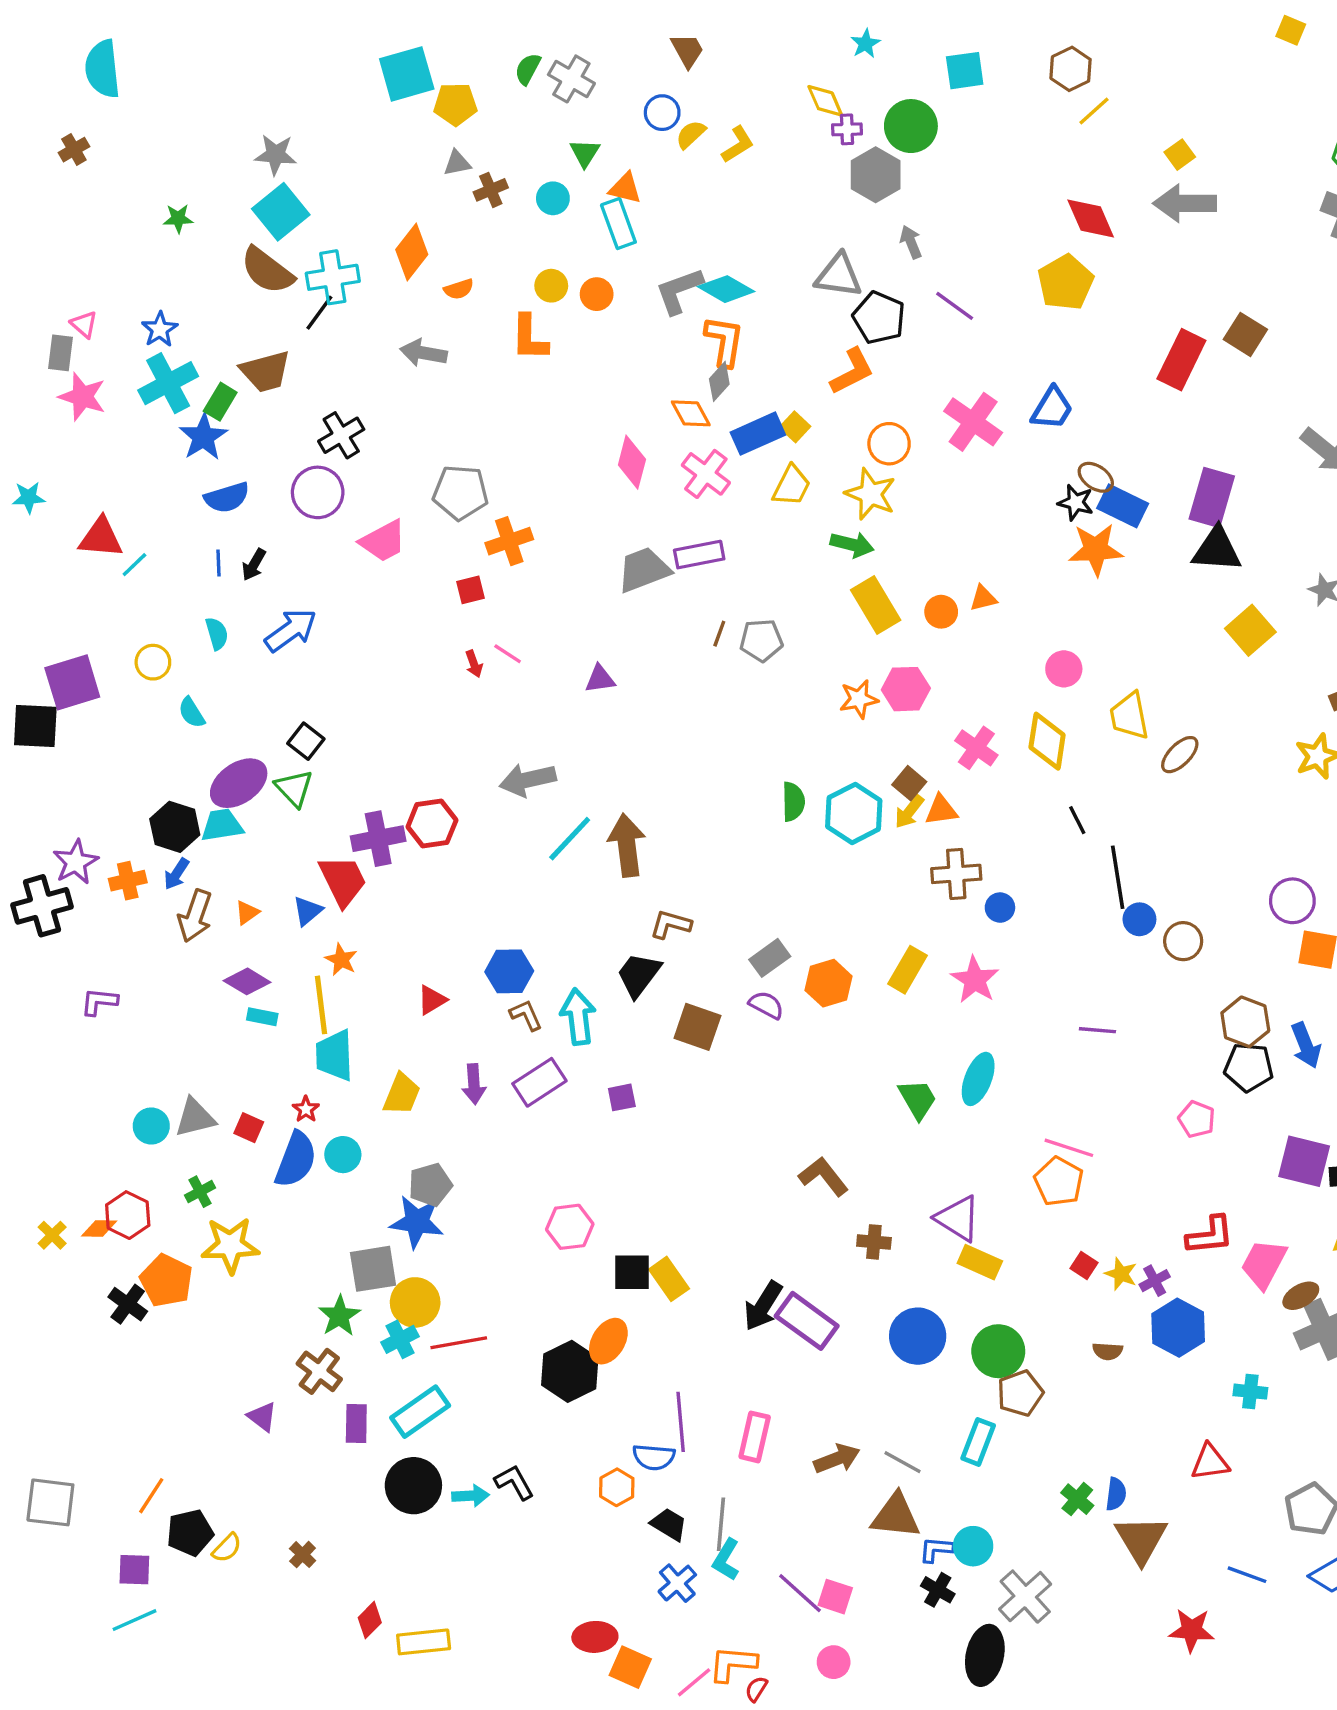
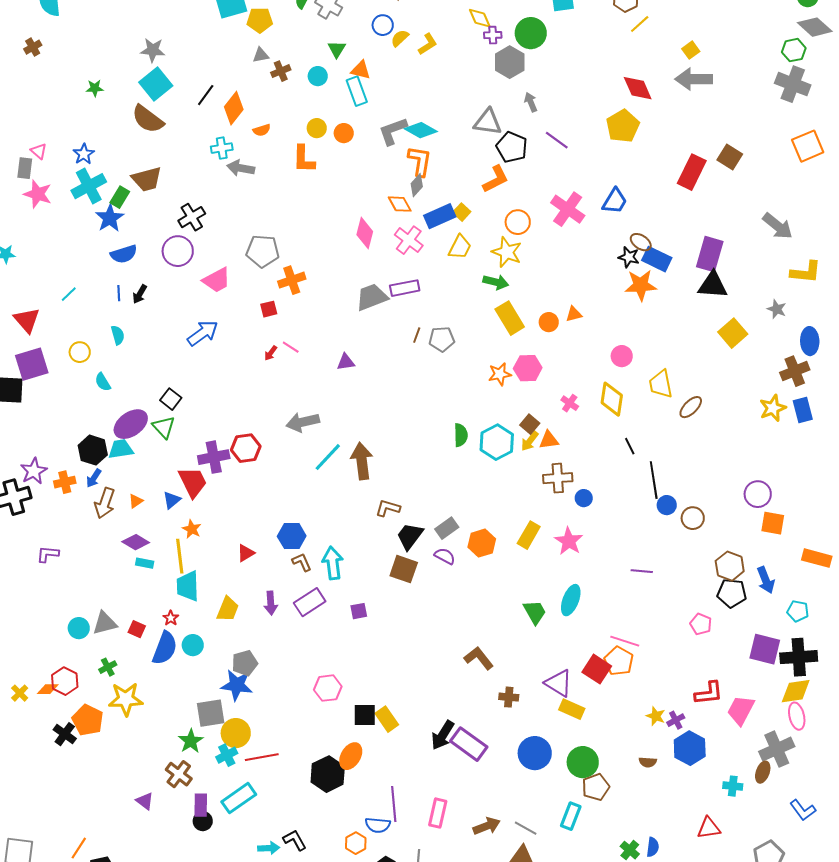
cyan cross: (333, 277) -> (222, 148), moved, size x0.7
black line: (319, 313) -> (206, 95), moved
red triangle: (101, 538) -> (27, 320), moved, turned 44
blue arrow: (291, 630) -> (203, 333), moved
red arrow: (474, 664) -> (271, 353), turned 56
pink cross: (976, 748) -> (570, 403), size x0.7
black trapezoid: (639, 975) -> (410, 536), moved
red square: (1084, 1265) -> (597, 669), moved, size x1.8
brown ellipse: (1301, 1296) -> (763, 772), moved, turned -40
black circle: (413, 1486) -> (203, 821), moved, size x0.6

